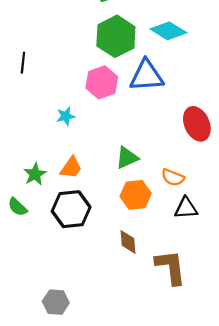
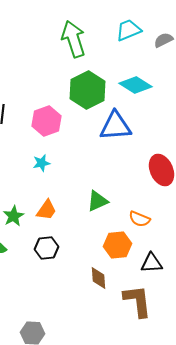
pink hexagon: (102, 82) -> (46, 121), moved
orange hexagon: (136, 195) -> (118, 245), moved
black triangle: (186, 208) -> (152, 263), moved
black hexagon: (71, 209) -> (46, 248), size x0.7

